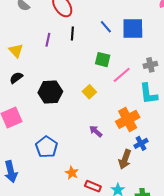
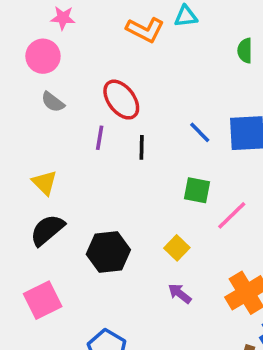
purple line: (48, 40) -> (100, 138), moved
black semicircle: (16, 78) -> (47, 230), size x1.5
purple arrow: (96, 131) -> (180, 294), moved

